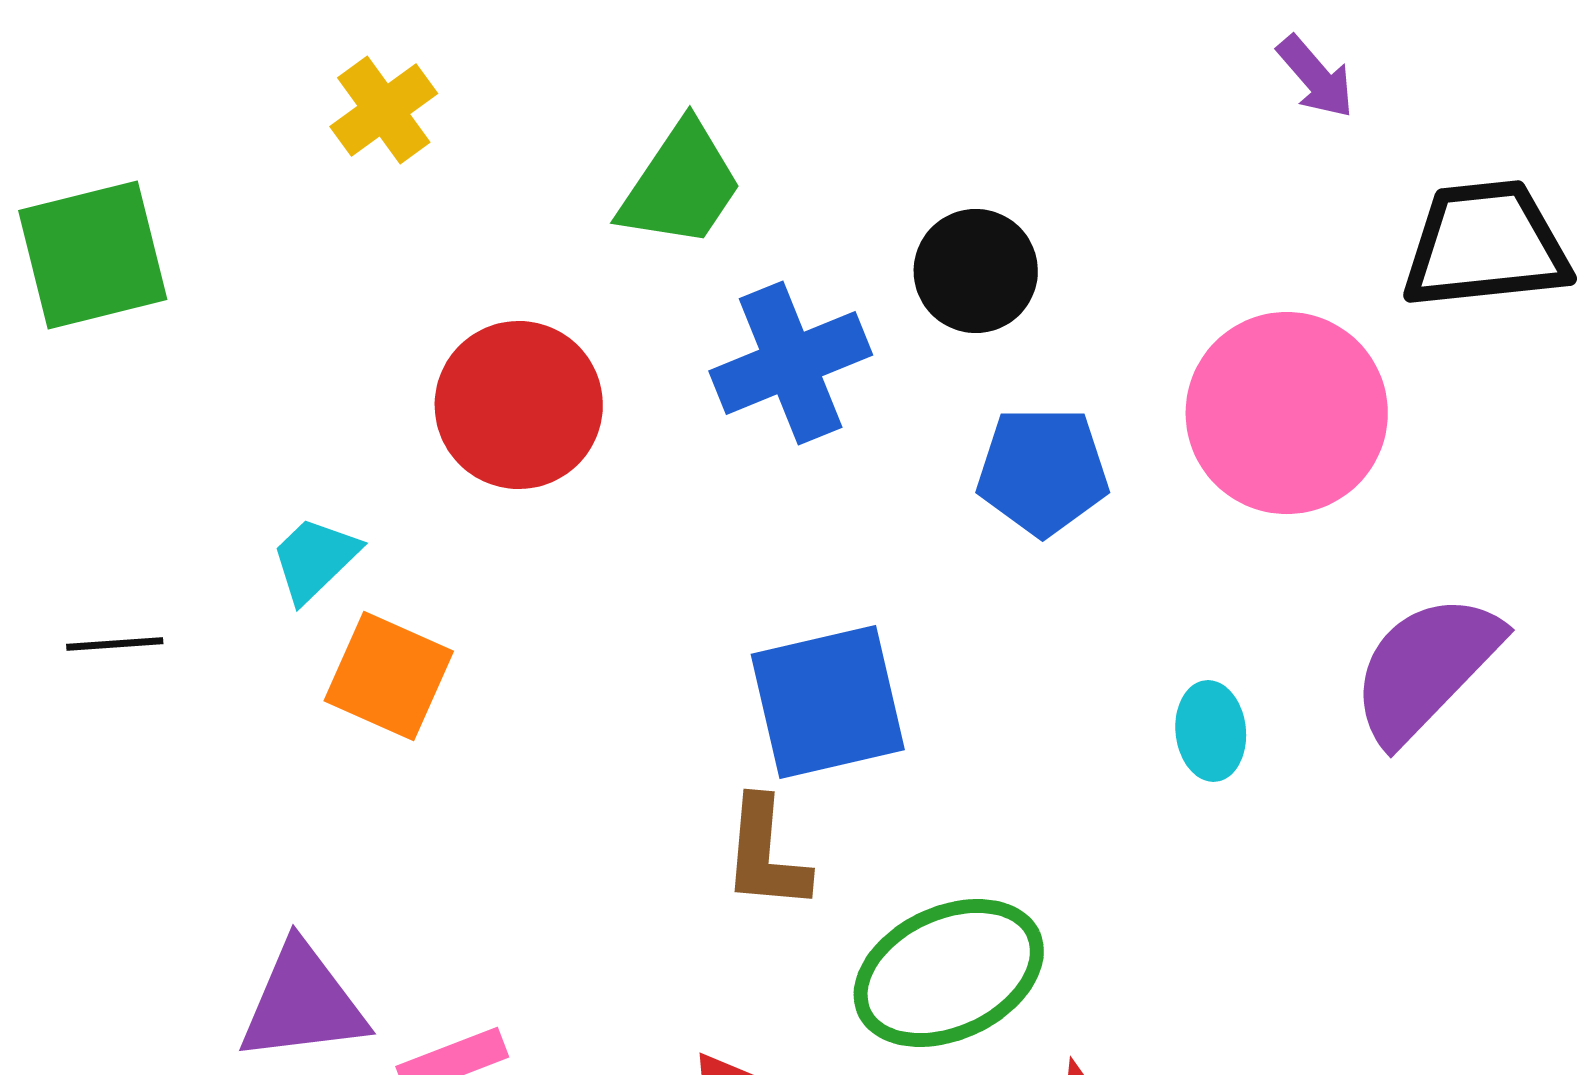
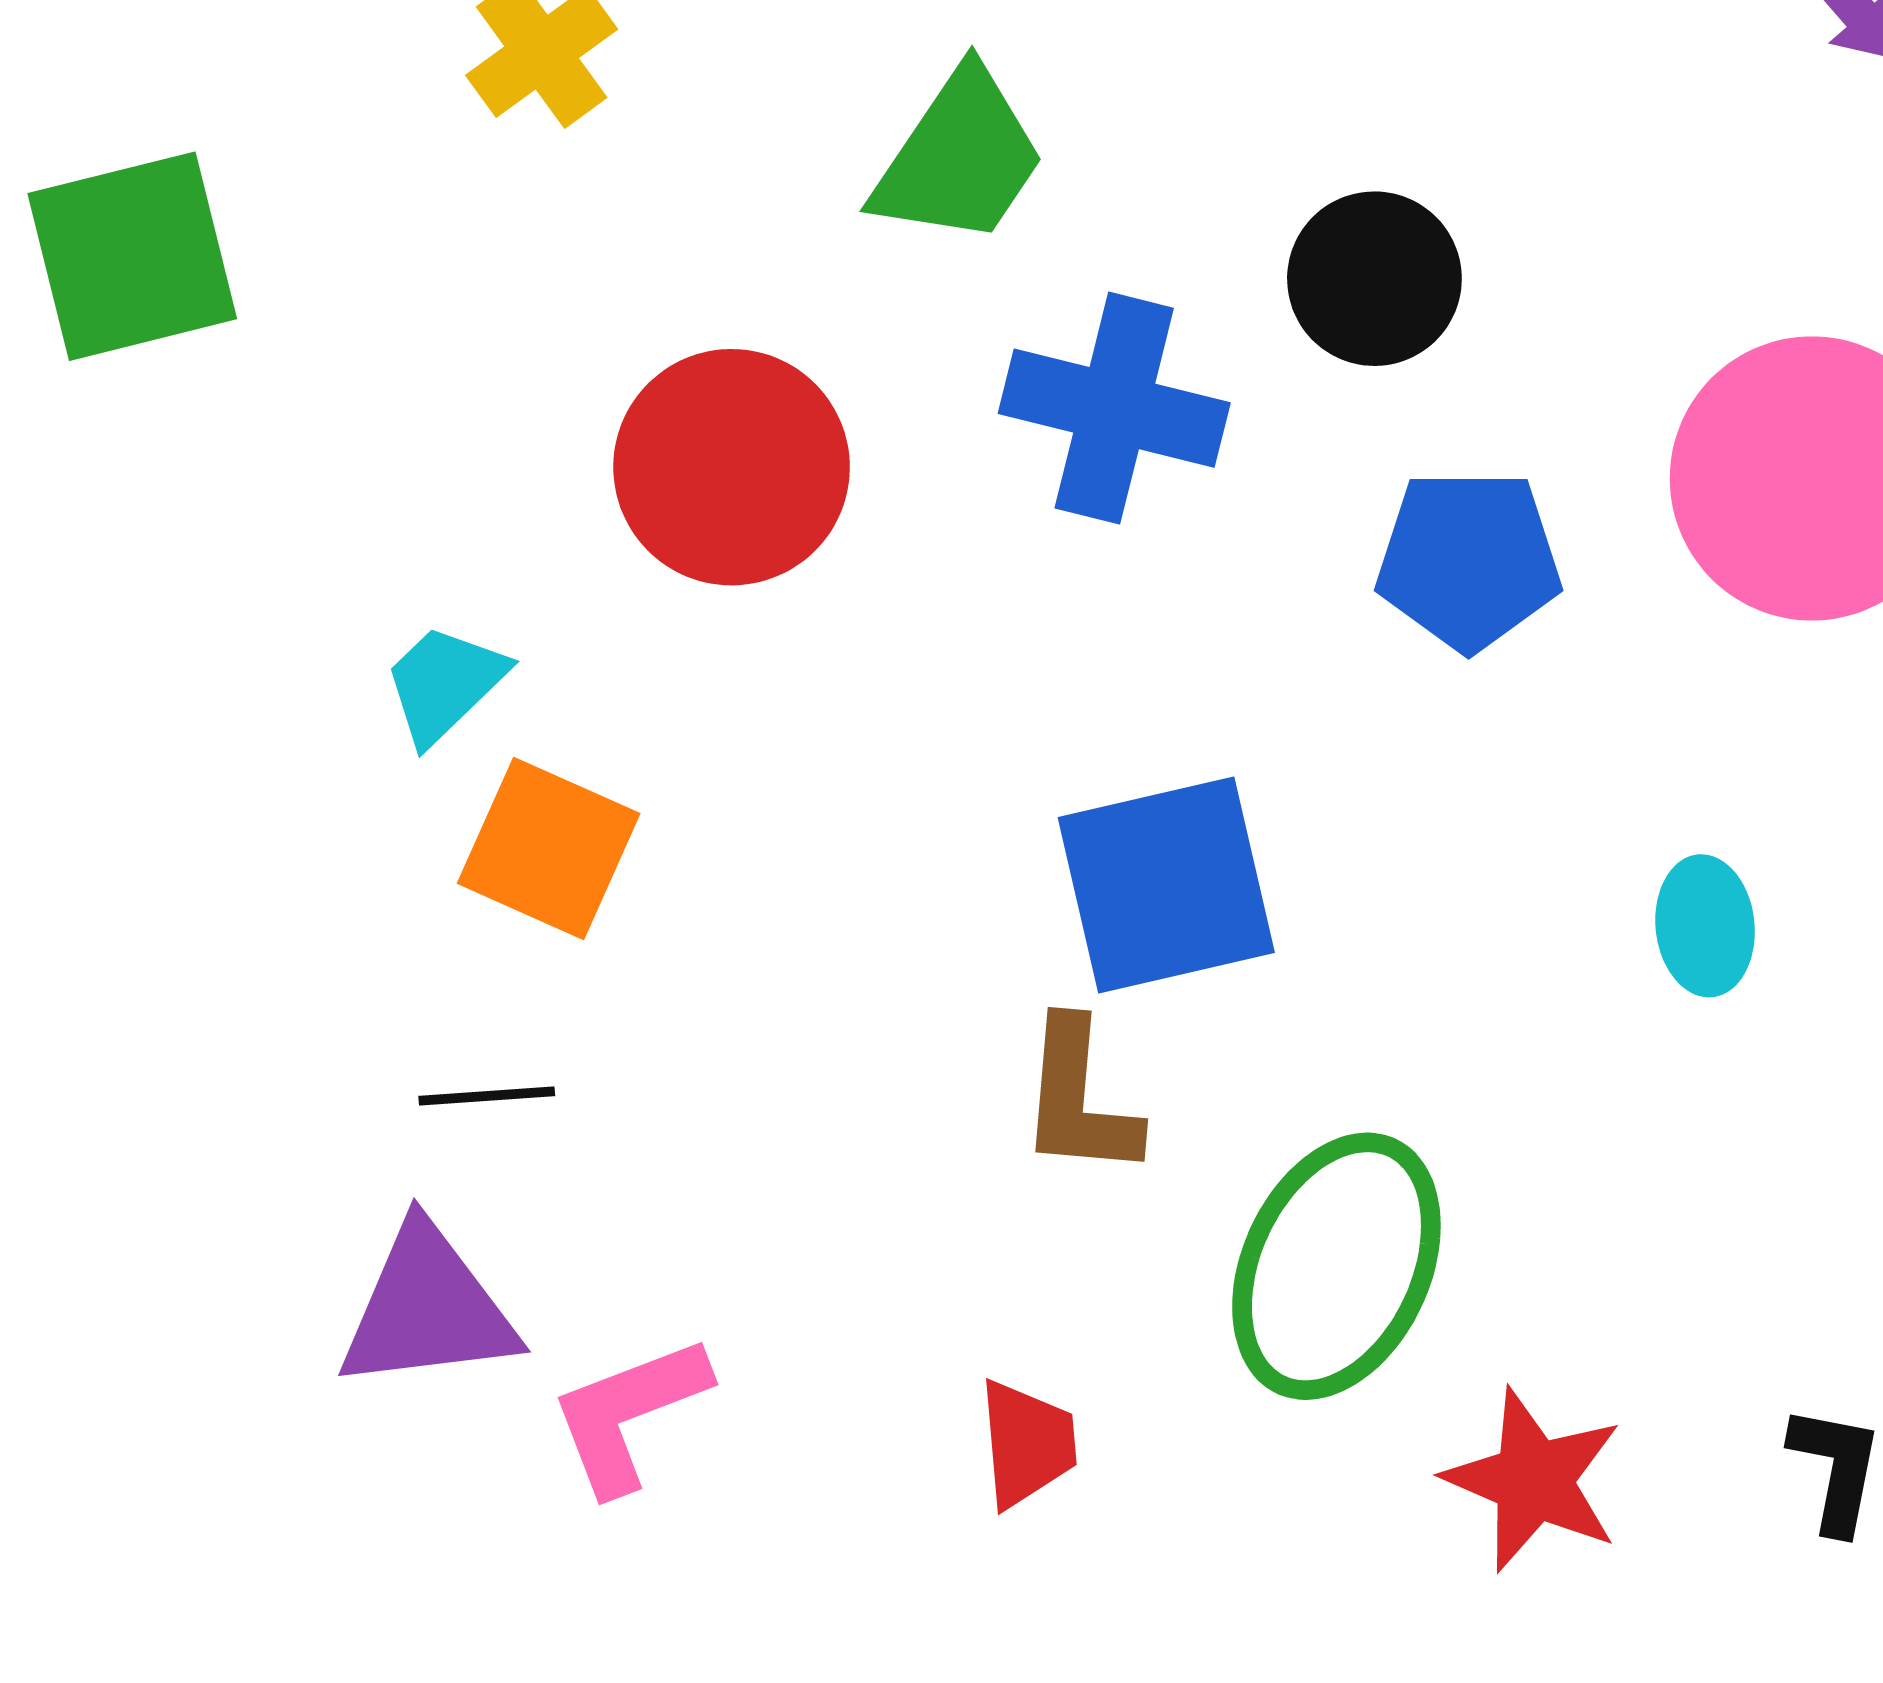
blue cross: (791, 363) -> (1114, 408), turned 36
black line: (115, 644) -> (487, 1096), moved
green ellipse: (949, 973) -> (1336, 1266), turned -40

